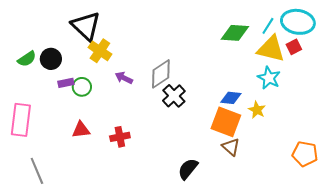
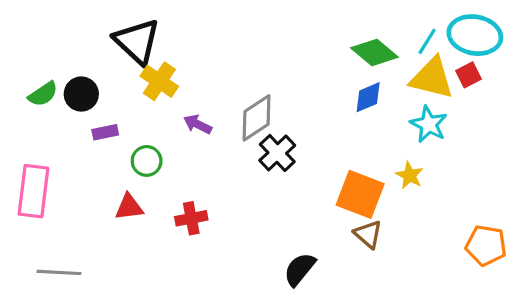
green diamond: (235, 33) -> (374, 53), turned 36
green circle: (82, 87) -> (147, 161), moved
blue diamond: (231, 98) -> (368, 97), moved, turned -30
gray line: (37, 171) -> (59, 272), turned -64

